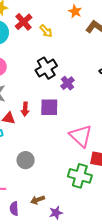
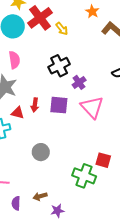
red cross: (24, 22) -> (40, 18), size x1.4
pink triangle: (81, 136) -> (92, 107), moved
gray circle: (26, 160) -> (41, 152), moved

